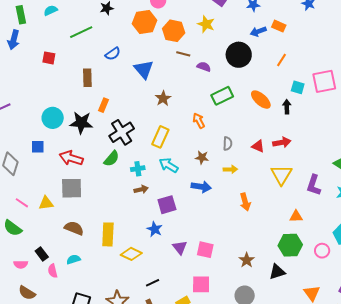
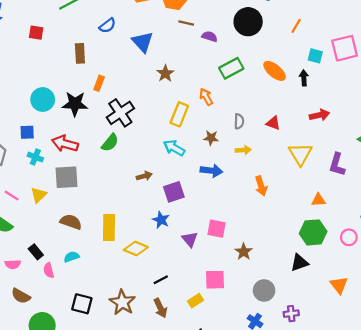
yellow rectangle: (160, 137) -> (179, 114), moved
red arrow: (282, 142) -> (319, 115), moved
cyan cross: (138, 169) -> (35, 157), moved, turned 32
yellow triangle: (46, 203) -> (39, 195), turned -35
pink square: (205, 250) -> (216, 229), moved
brown star: (247, 260) -> (244, 252), moved

